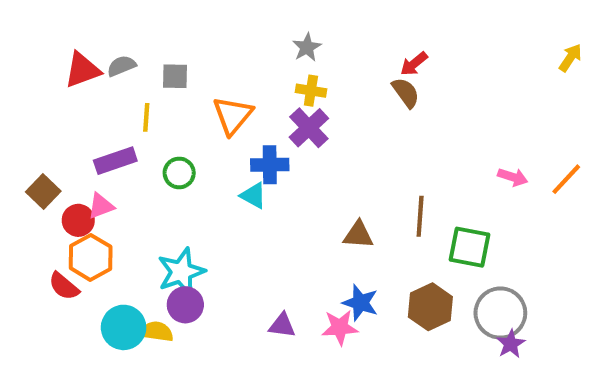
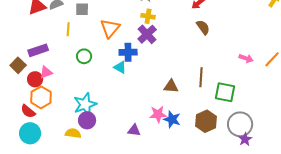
brown semicircle: (406, 93) -> (203, 27), moved
purple rectangle: (115, 161) -> (38, 50), moved
cyan circle: (124, 327) -> (30, 133), moved
pink star: (340, 327) -> (158, 114), moved

